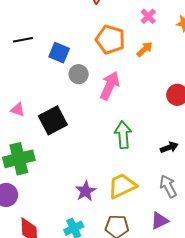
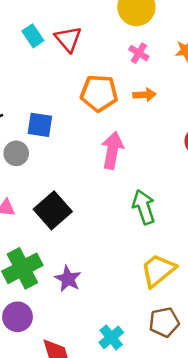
orange arrow: (145, 49) -> (144, 95), turned 54
gray circle: (79, 74) -> (16, 153), moved
purple star: (86, 191) -> (68, 279), moved

